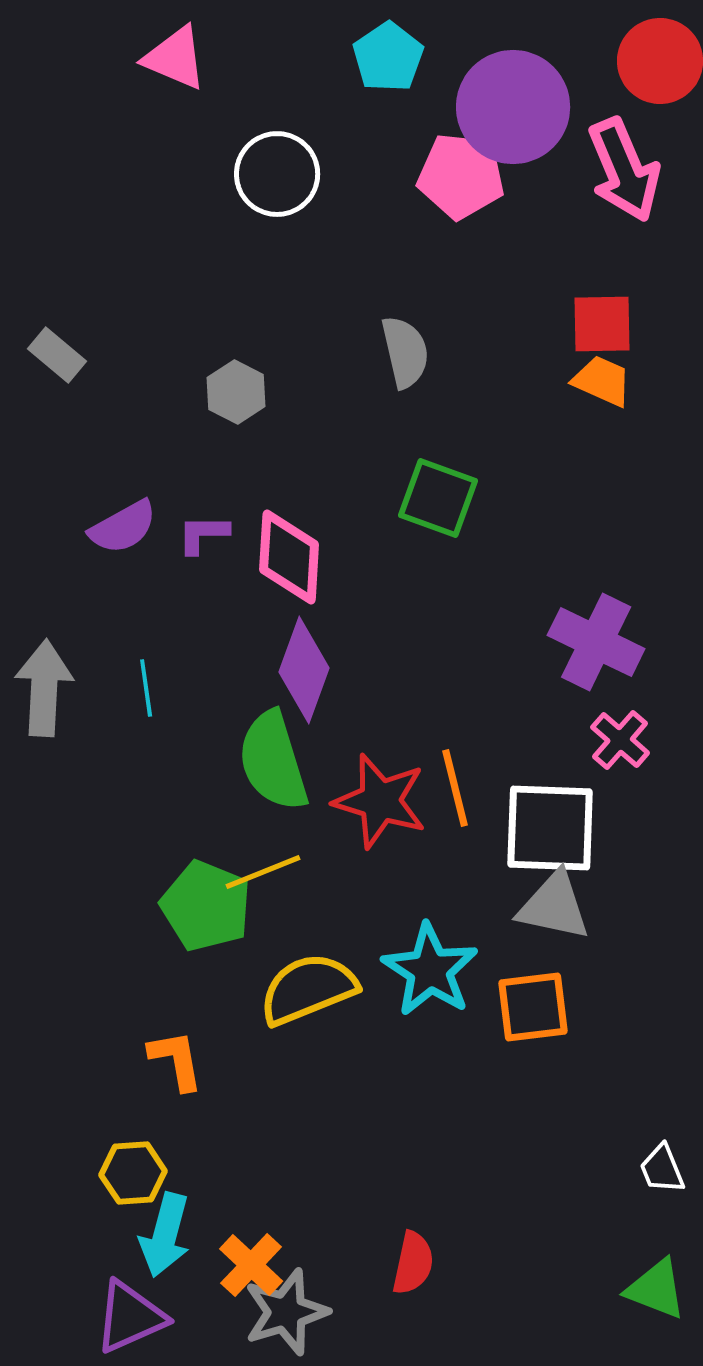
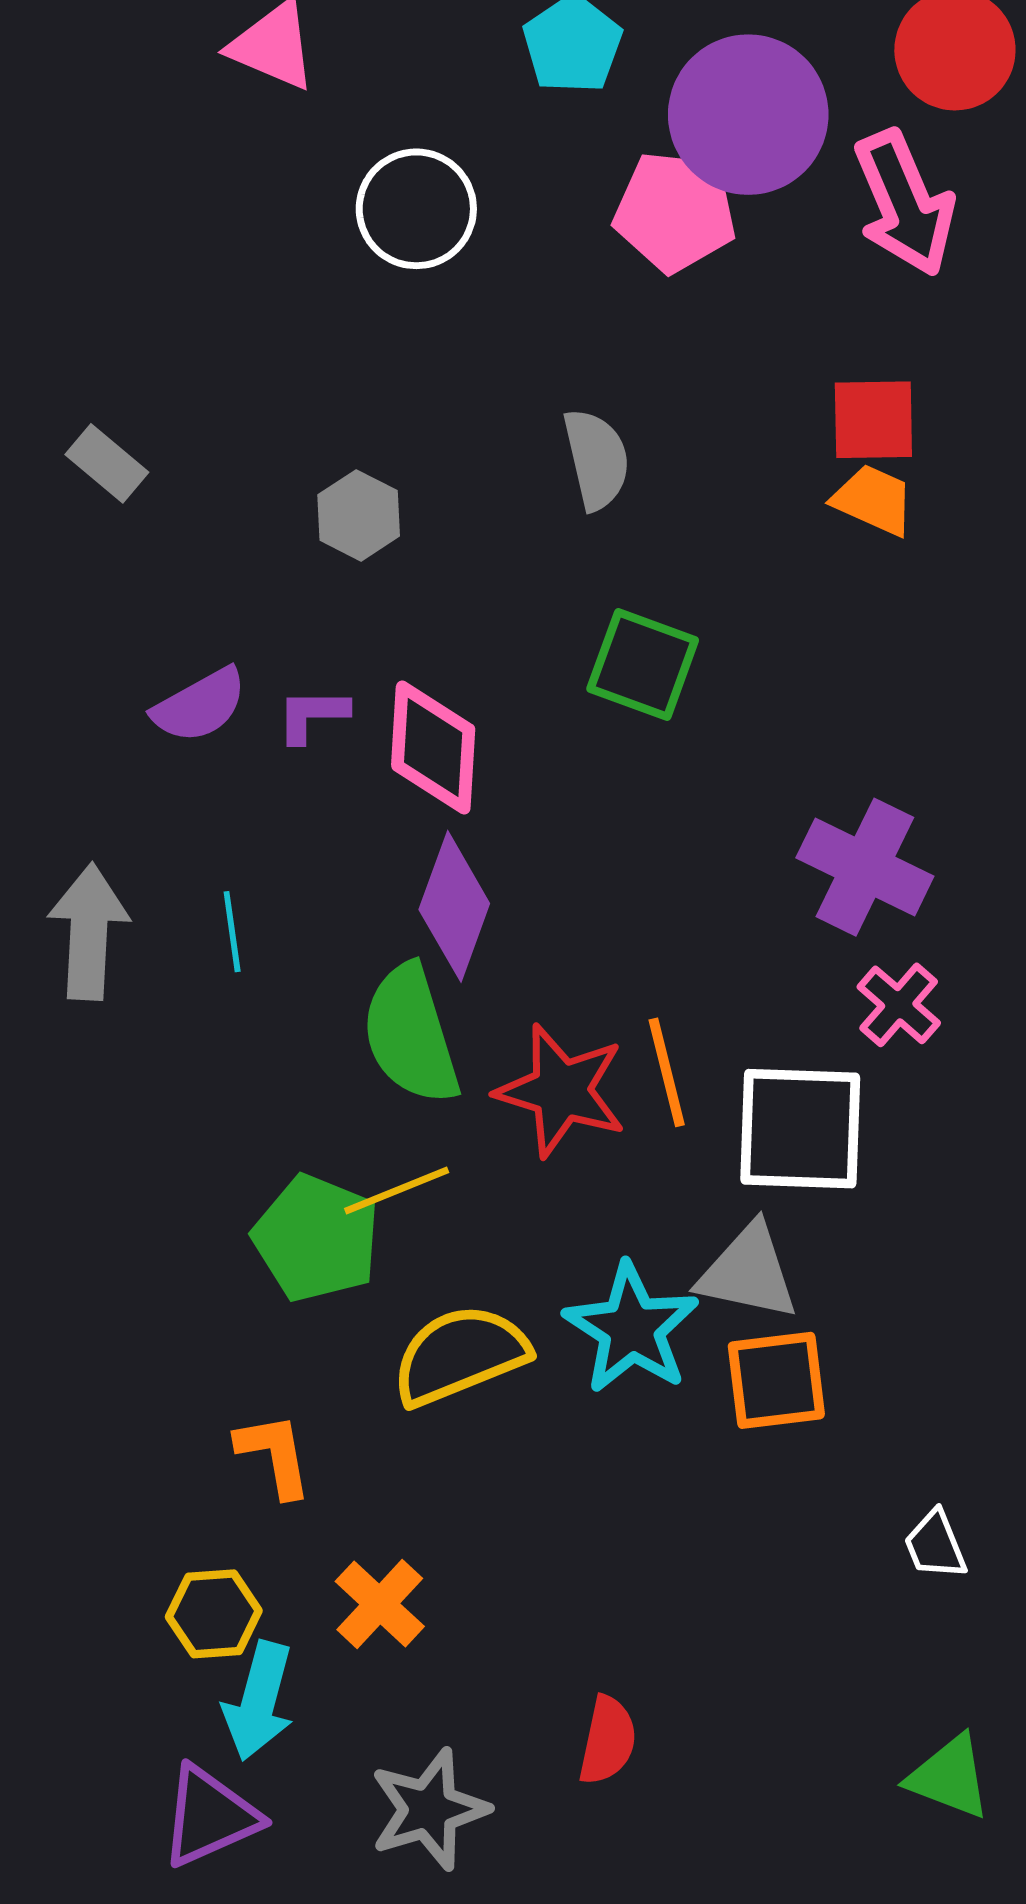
gray triangle: (554, 906) -> (748, 1272), moved
white trapezoid: (662, 1169) -> (935, 1545), moved
orange cross: (251, 1265) -> (380, 1604), moved

